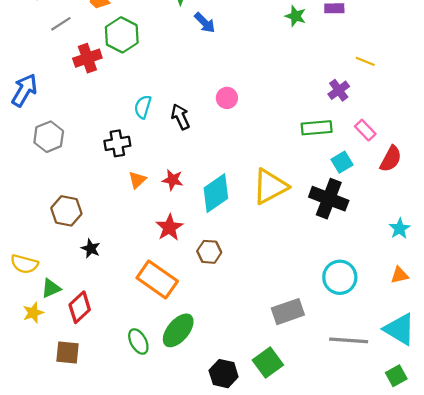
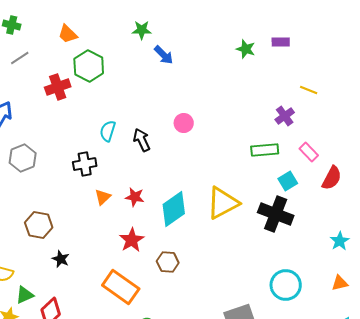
gray line: (61, 24) -> (20, 58), moved

